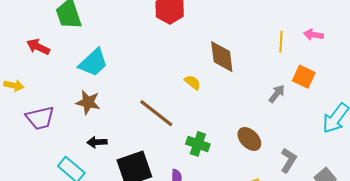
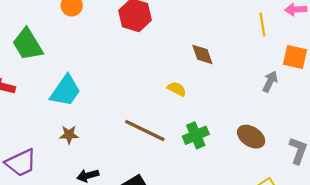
brown diamond: (222, 57) -> (202, 54), size x0.7
brown star: (88, 102) -> (69, 135), size x0.7
green cross: (198, 144) -> (196, 135), moved, turned -30

